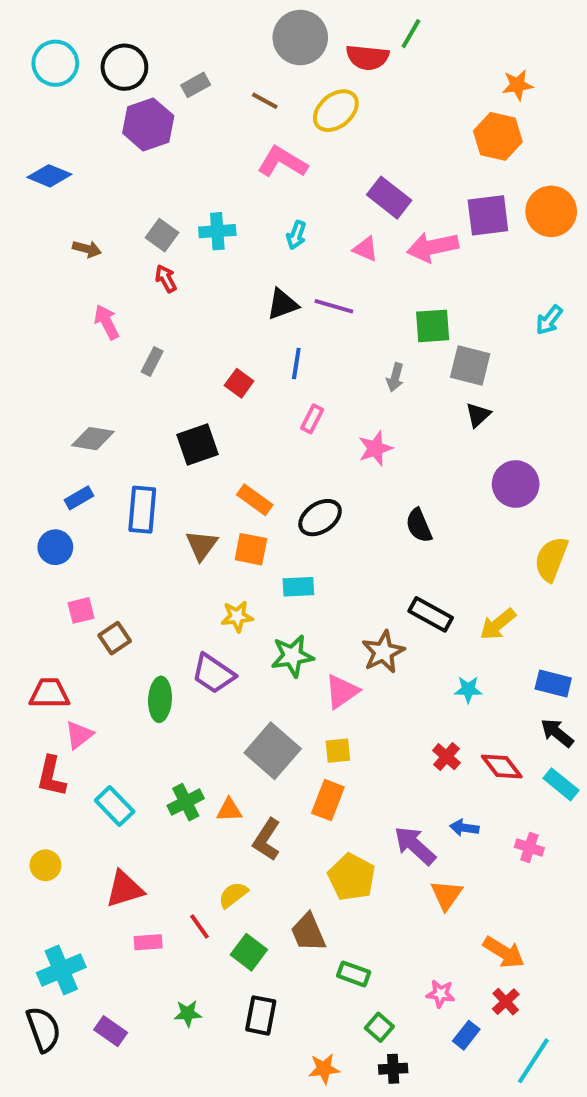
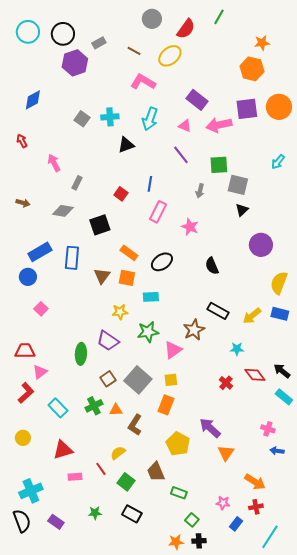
green line: (411, 34) -> (219, 17), moved
gray circle: (300, 38) -> (152, 19), size x0.7
red semicircle: (367, 57) -> (186, 29), turned -60
blue diamond: (49, 176) -> (33, 100), moved, turned -50
cyan arrow: (296, 235) -> (150, 119), size x1.6
brown arrow: (87, 249) -> (23, 203), moved
red arrow: (166, 279) -> (22, 141), moved
black triangle: (282, 304) -> (126, 145), moved
purple line: (334, 306) -> (181, 155), moved, turned 36
pink rectangle: (312, 419) -> (158, 212), size x1.5
gray diamond: (93, 439) -> (63, 211), moved
pink star: (375, 448) -> (190, 227), turned -30
blue rectangle: (79, 498) -> (40, 252), size x1.6
pink square: (81, 610) -> (41, 309), turned -32
brown square: (115, 638) -> (108, 379), moved
blue rectangle: (553, 684) -> (280, 314), moved
red diamond: (502, 766) -> (255, 375), moved
red L-shape: (51, 776) -> (26, 393), turned -145
blue arrow: (464, 828) -> (277, 451), moved
red cross: (506, 1002) -> (256, 507), turned 32
black rectangle: (261, 1015) -> (132, 514), turned -72
orange star: (324, 1069) -> (176, 542), moved

